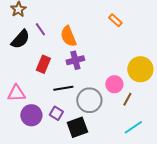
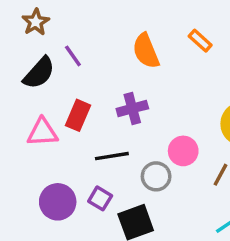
orange semicircle: (68, 36) -> (146, 51), moved
pink circle: (114, 84) -> (183, 151), moved
pink triangle: (16, 93) -> (42, 132), moved
gray circle: (89, 100) -> (156, 176), size x0.7

